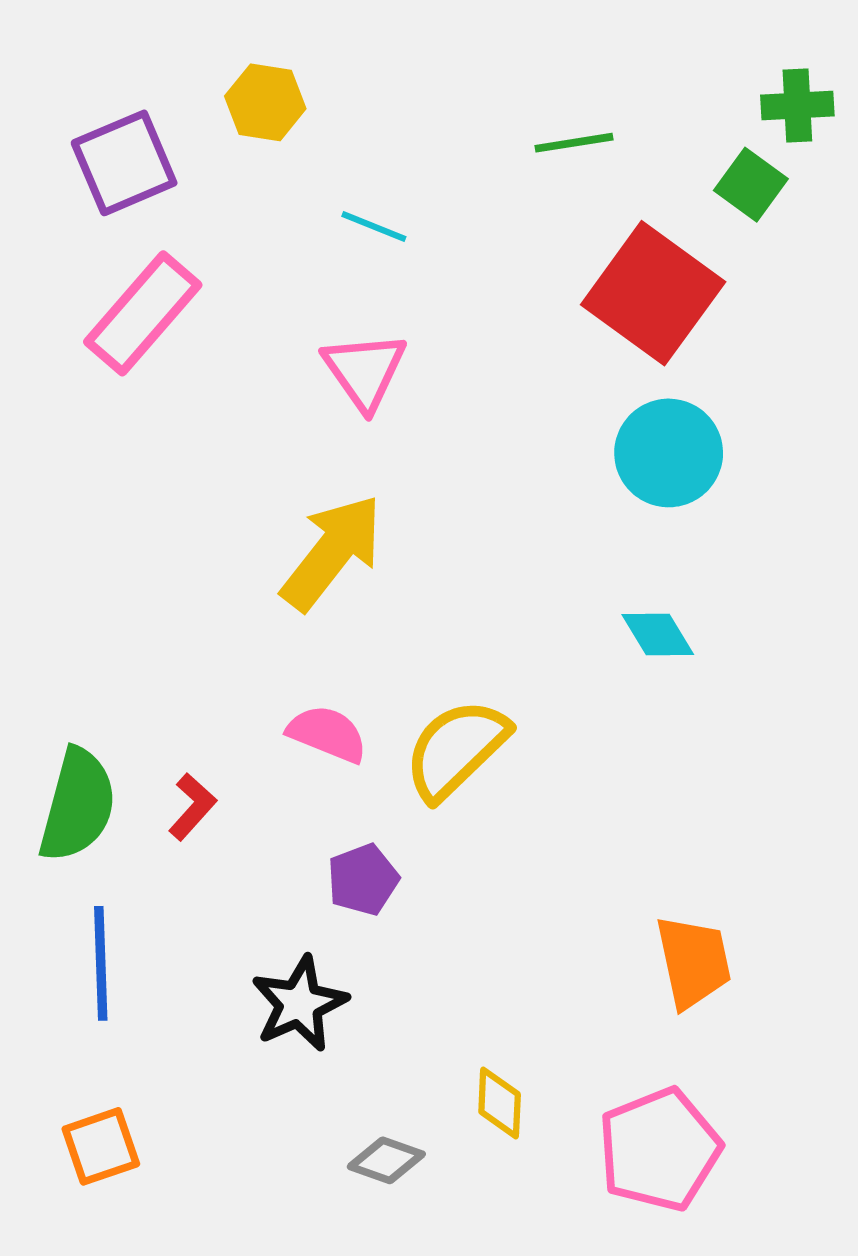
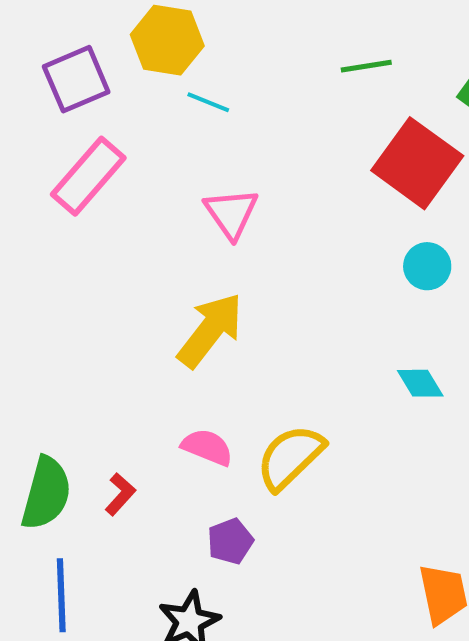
yellow hexagon: (265, 102) -> (167, 40), size x1.4
cyan line: (374, 226) -> (208, 102), moved
cyan circle: (669, 453) -> (427, 266), size x0.7

